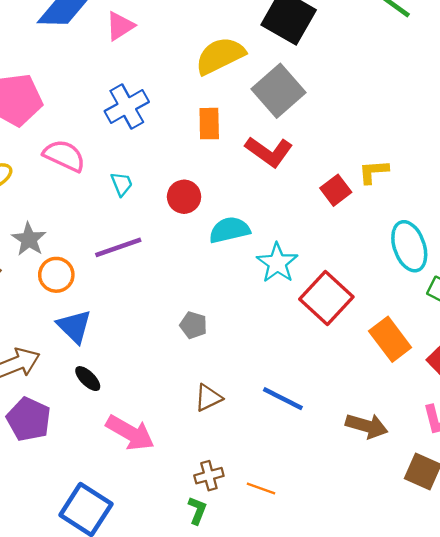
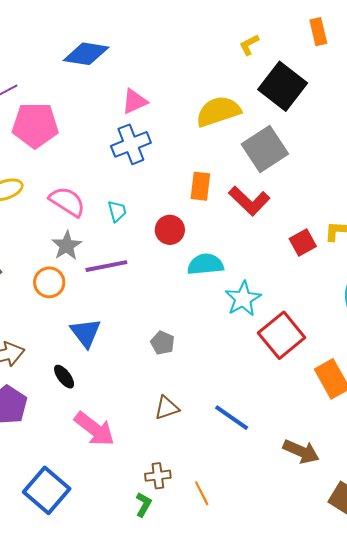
pink triangle: (120, 26) -> (134, 101), moved
orange rectangle: (209, 124) -> (200, 186), moved
pink semicircle: (64, 156) -> (67, 202), moved
gray star: (29, 239) -> (67, 246), moved
blue triangle: (74, 326) -> (86, 333), moved
orange line: (261, 489) -> (202, 493), turned 35

